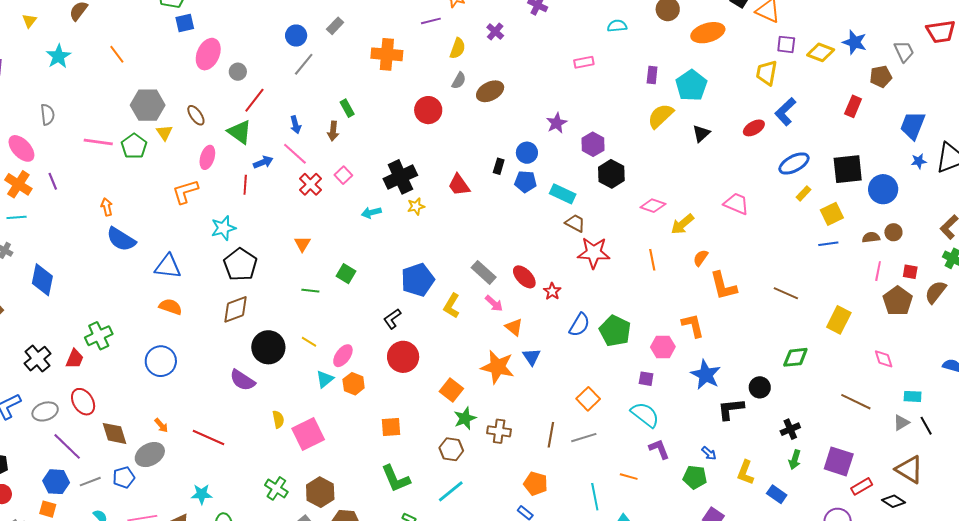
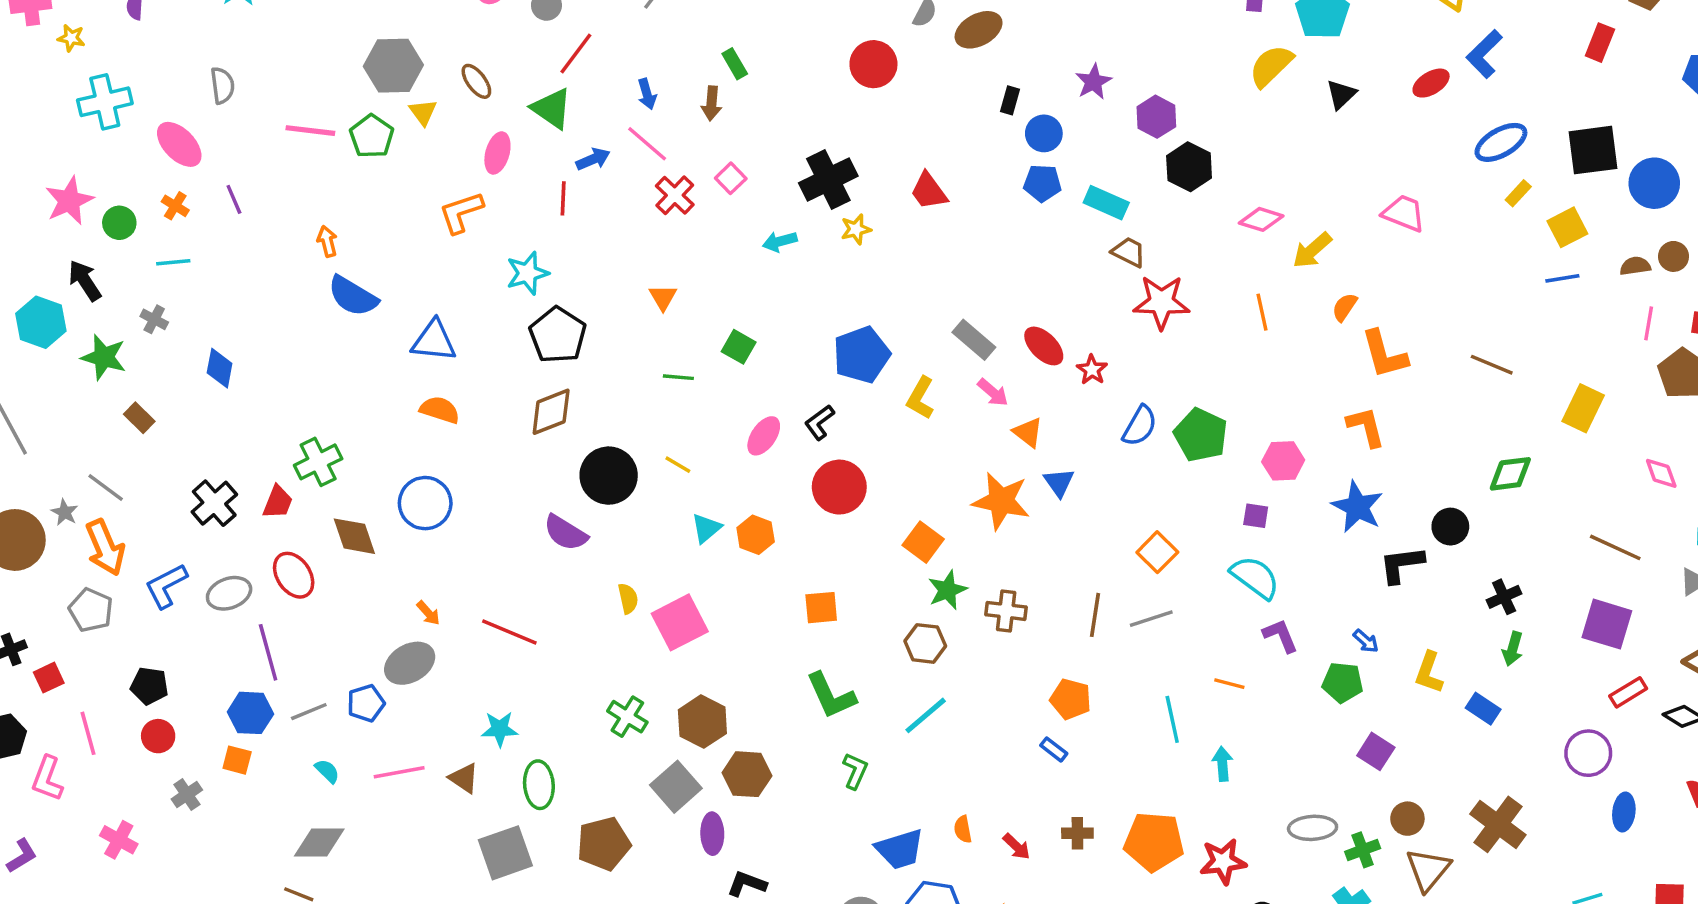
black rectangle: (499, 166) -> (1010, 100), moved
orange cross: (18, 184) -> (175, 206), size x0.6
blue diamond: (42, 280) -> (220, 368), size x0.7
orange L-shape: (693, 325) -> (1366, 427), moved
pink ellipse: (343, 356) -> (764, 436), moved
brown diamond: (114, 433) -> (354, 536), moved
purple line: (67, 446) -> (268, 652), turned 32
purple square: (839, 461) -> (1607, 624), moved

